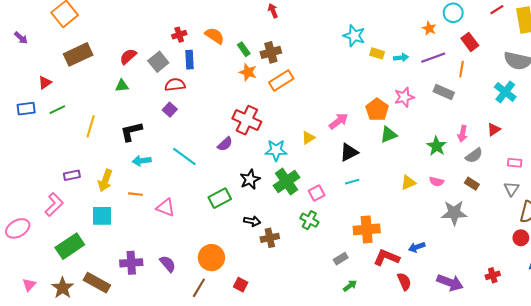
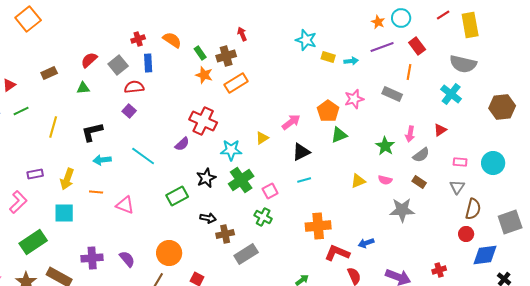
red arrow: (273, 11) -> (242, 34), moved
orange star: (429, 28) -> (378, 22), moved
brown rectangle: (78, 54) -> (49, 73), moved, size x0.6
purple line: (433, 58) -> (382, 47), moved
gray rectangle: (341, 259) -> (246, 254), moved, size x1.6

